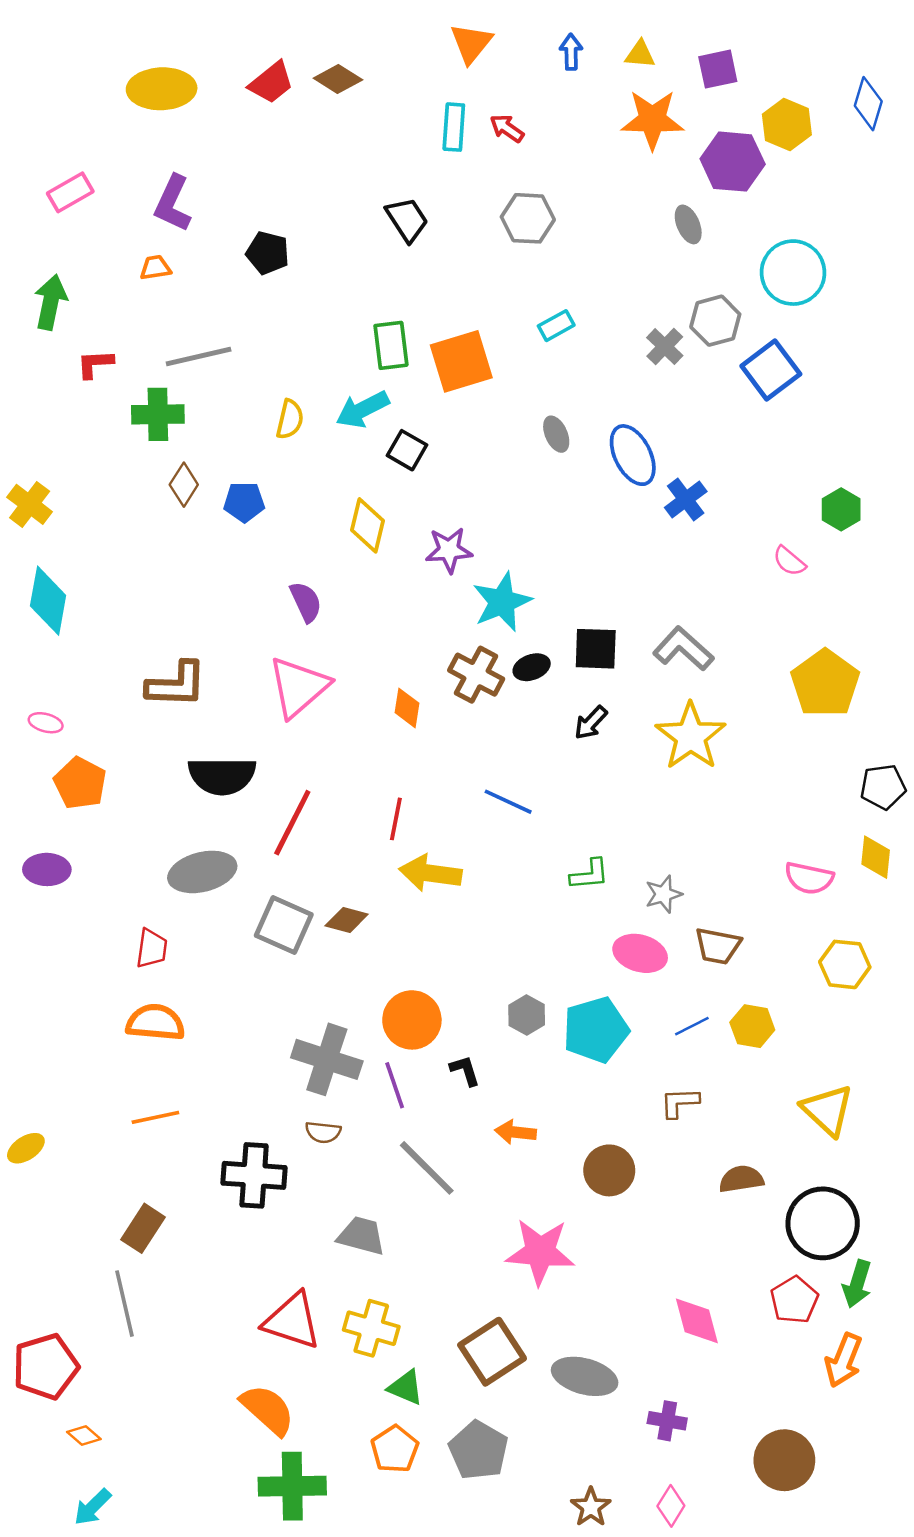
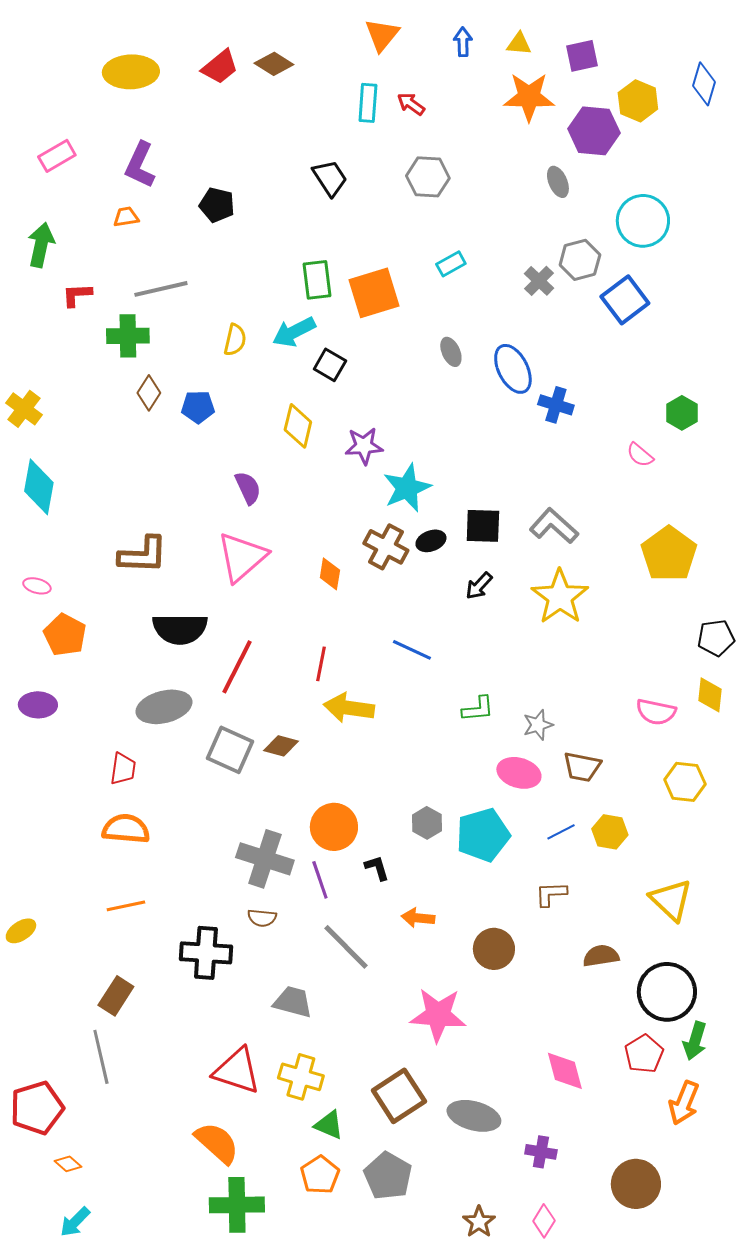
blue cross: (686, 499) -> (556, 405), turned -36

